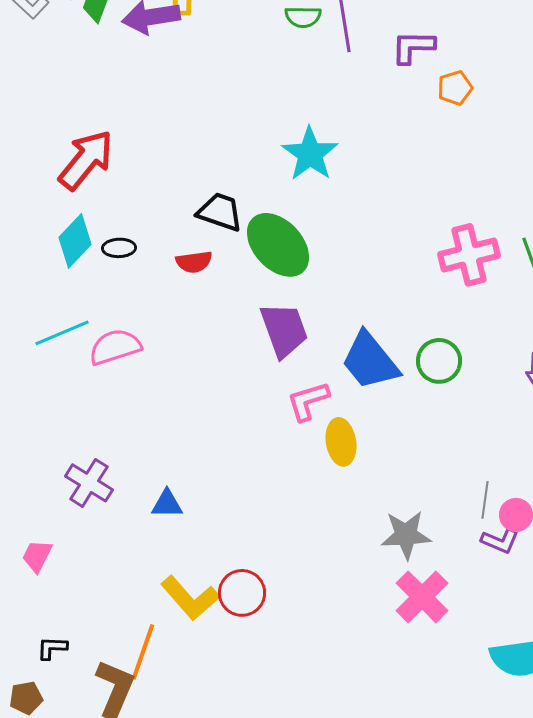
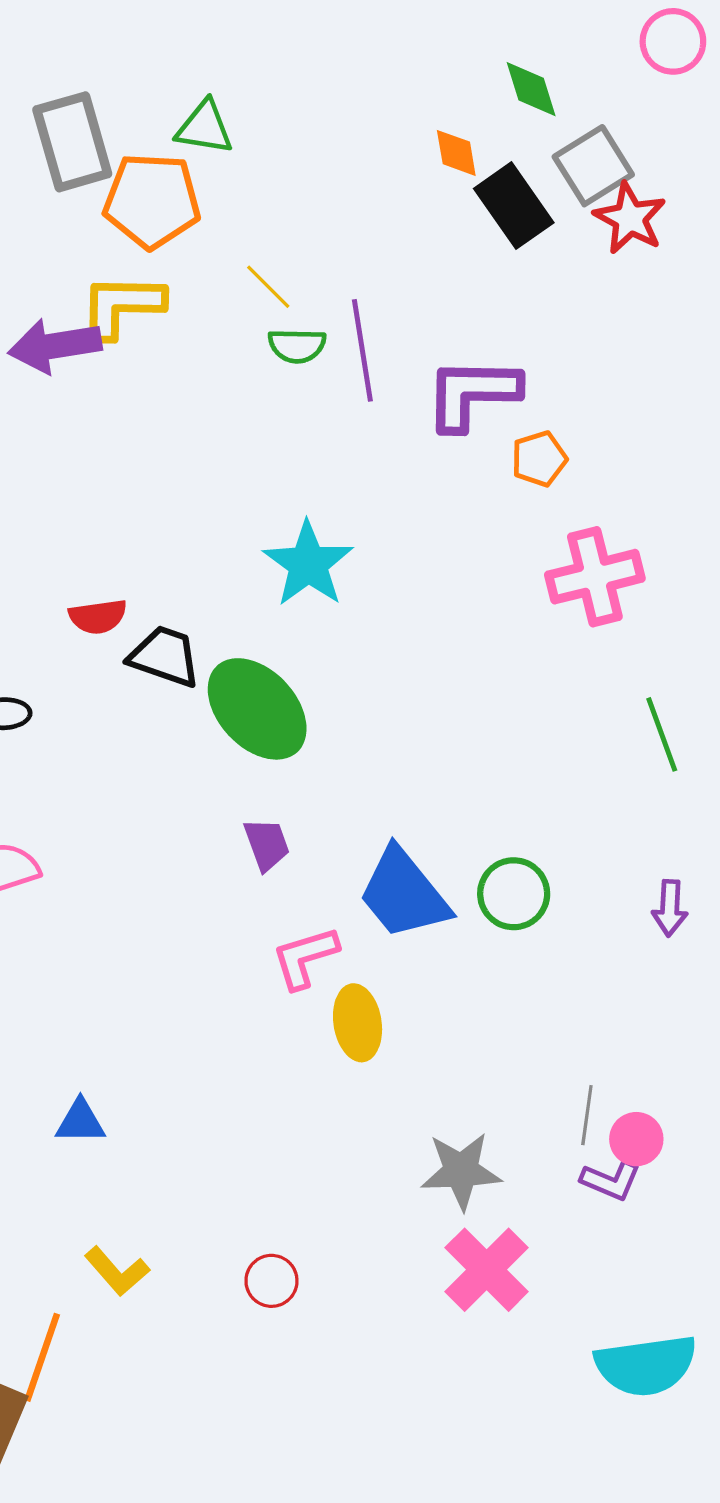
purple L-shape: (413, 47) -> (472, 393), size x1.4
pink cross: (469, 255) -> (595, 577), moved
red semicircle: (194, 262) -> (98, 617), moved
purple trapezoid: (284, 330) -> (267, 844), size x0.6
red circle: (242, 593) -> (271, 1281), moved, size x0.7
yellow L-shape: (190, 598) -> (117, 1271), size x0.7

